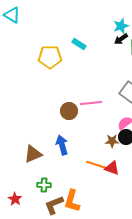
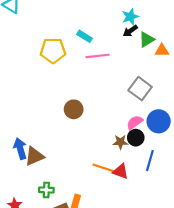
pink line: (91, 103) -> (98, 56), moved
blue arrow: (62, 145) -> (20, 149), moved

